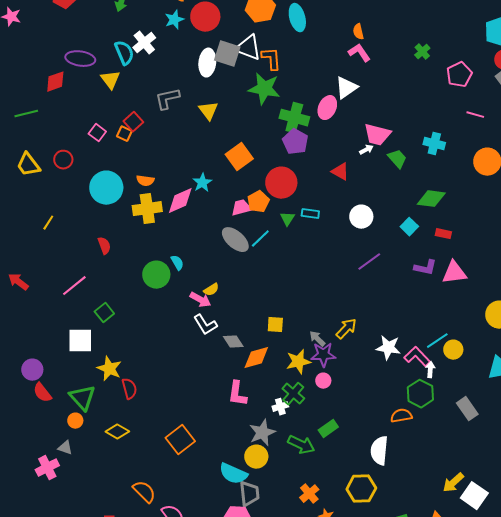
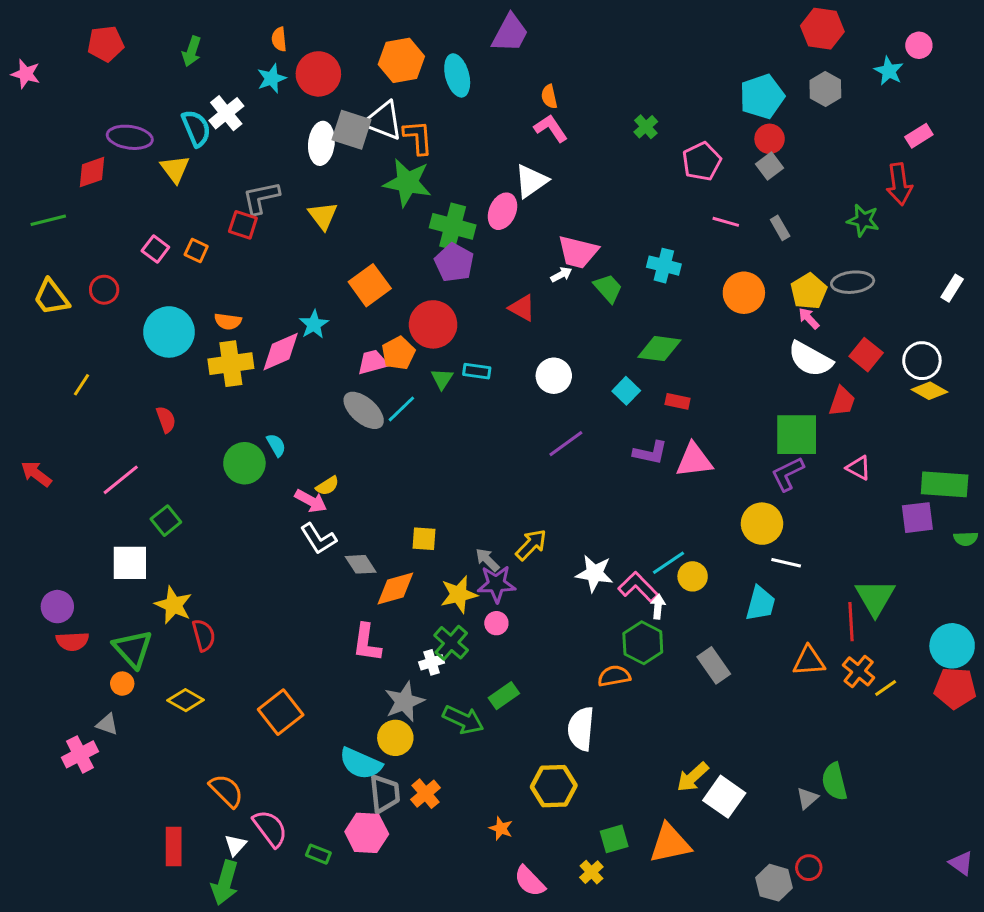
red square: (133, 122) -> (243, 225), moved, turned -30
red semicircle: (42, 393) -> (72, 641), turned -55
orange cross: (309, 494) -> (426, 794), moved

